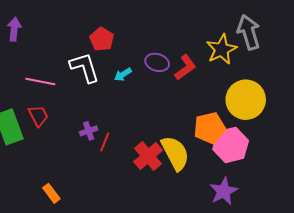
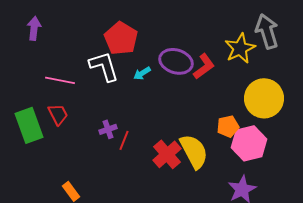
red pentagon: (102, 39) -> (121, 38), size x1.4
purple ellipse: (157, 62) -> (176, 61), size x1.4
orange pentagon: (209, 128) -> (228, 126), size x0.7

